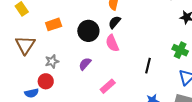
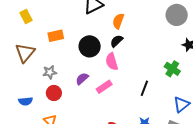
green cross: (180, 50) -> (172, 69), moved
red circle: (46, 81) -> (54, 93), moved
pink rectangle: (108, 86) -> (104, 87), moved

